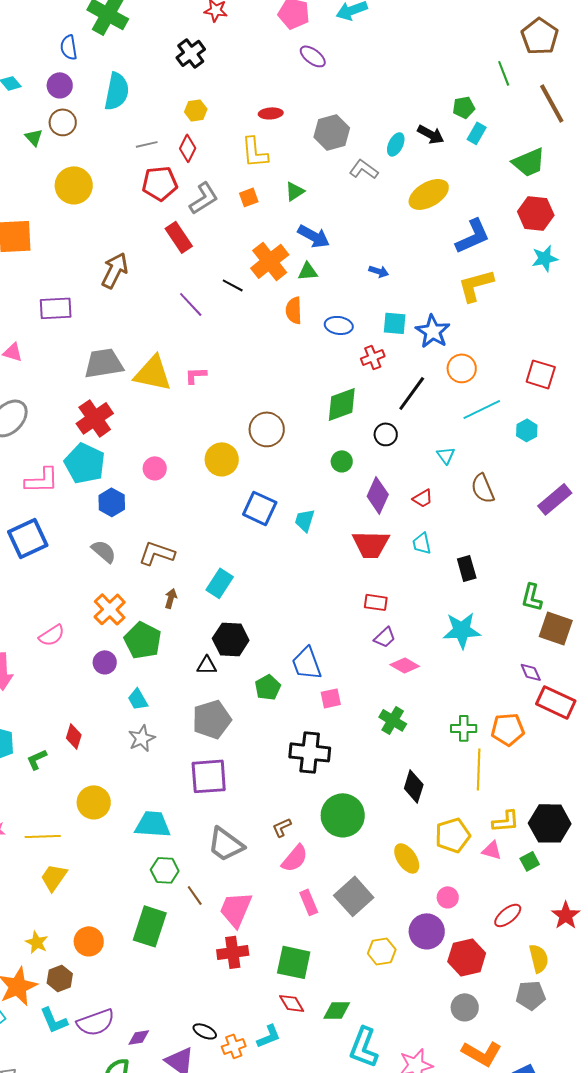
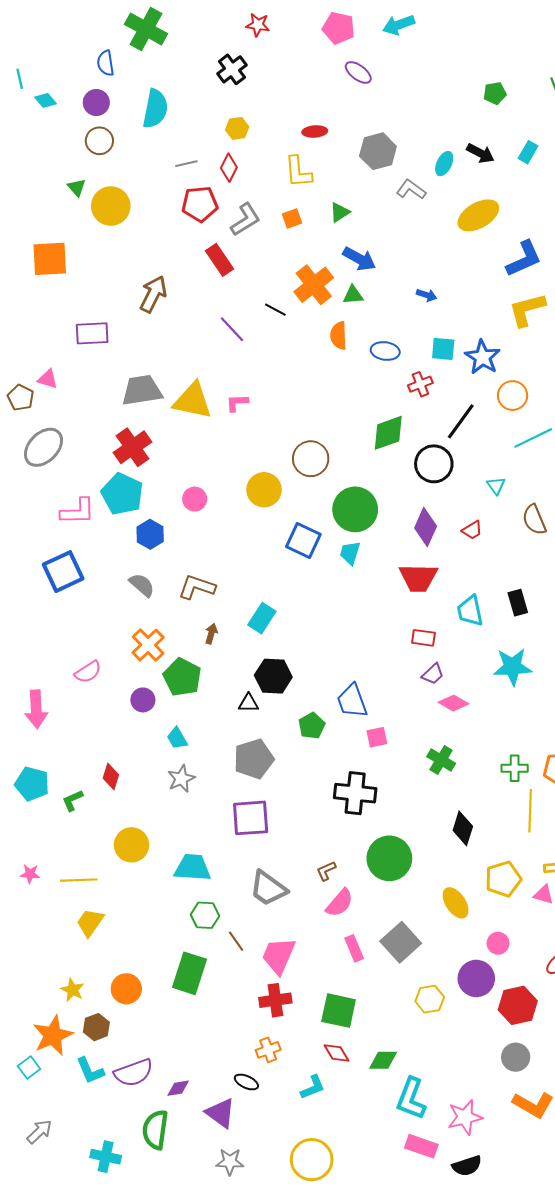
green pentagon: (464, 107) -> (495, 93), moved
green triangle: (34, 137) -> (77, 187), moved
black circle: (386, 434) -> (434, 464), size x1.6
green circle: (342, 461) -> (355, 509), moved, size x2.0
cyan trapezoid: (422, 543) -> (470, 611), moved, size x1.4
orange cross: (234, 1046) -> (268, 1050), moved

